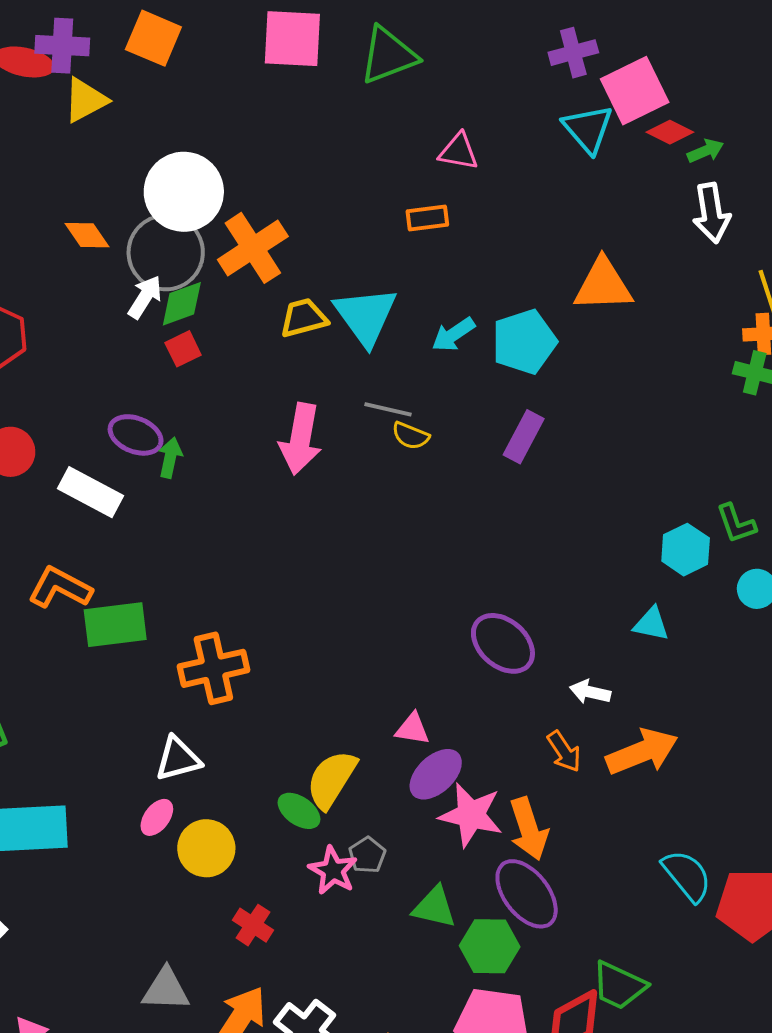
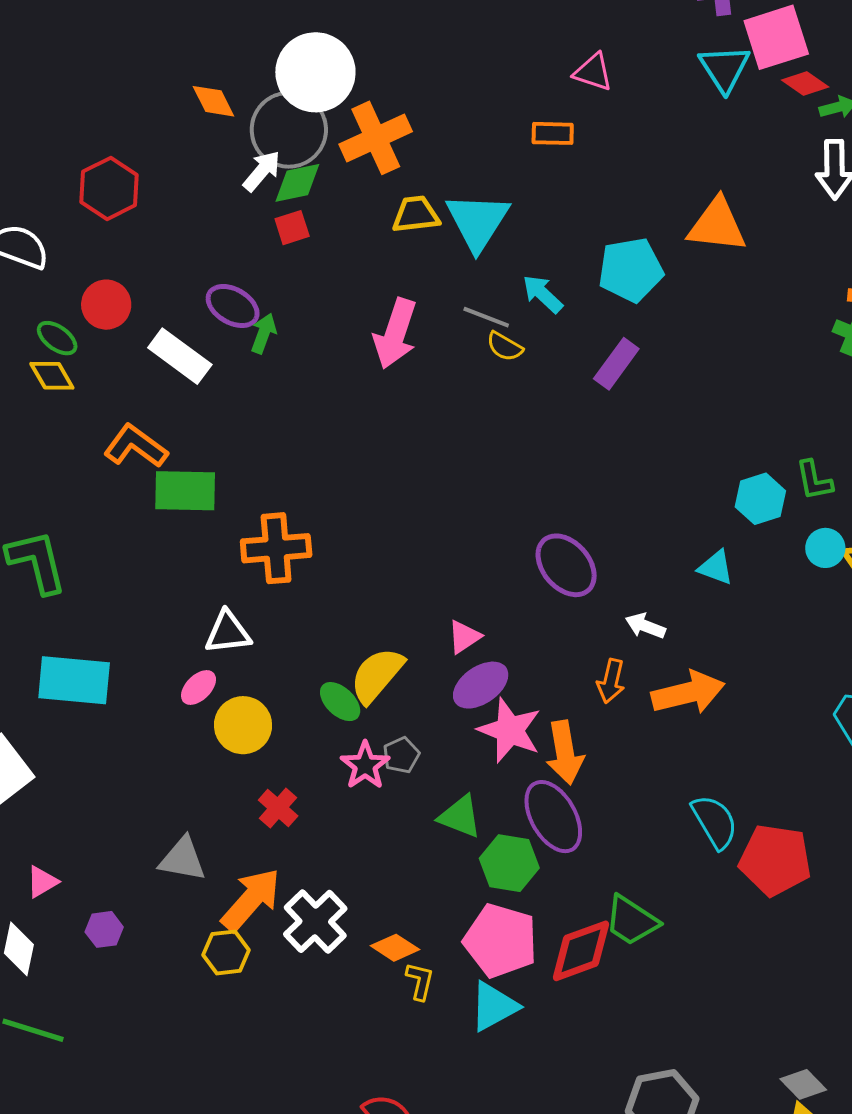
cyan arrow: (453, 334) -> (543, 294), moved, turned 69
pink triangle: (412, 729) -> (464, 637), turned -51
orange arrow: (564, 751) -> (611, 681), turned 39

